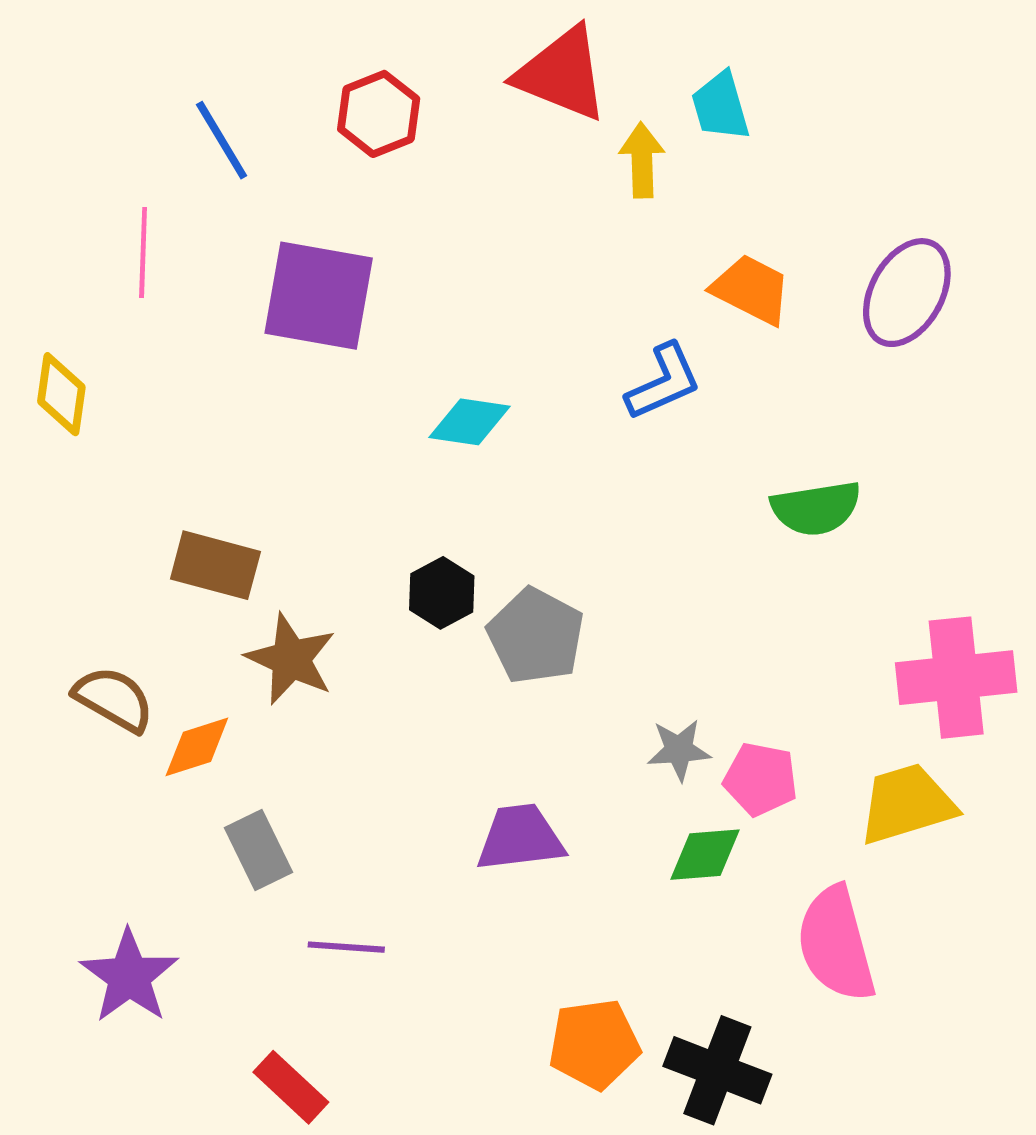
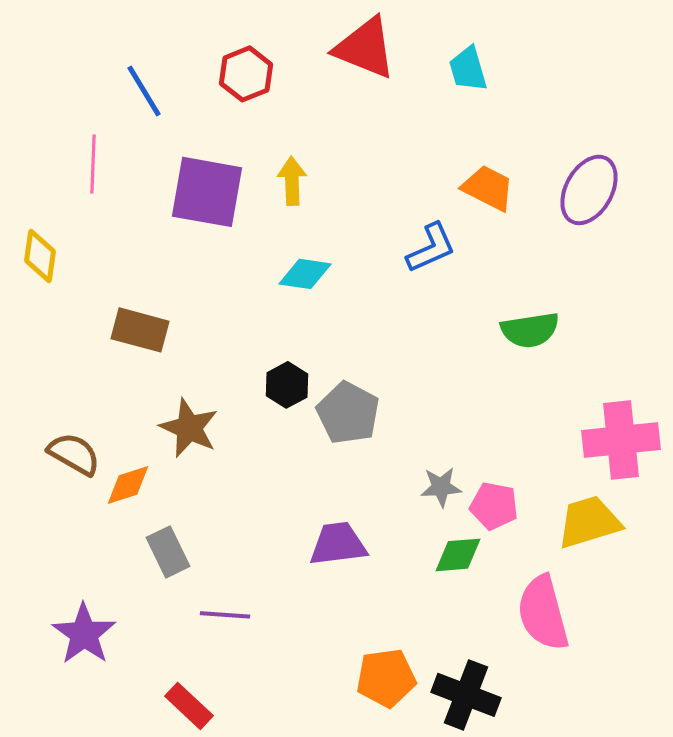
yellow arrow: (642, 160) -> (292, 181), moved
brown rectangle: (215, 565) -> (140, 330), moved

